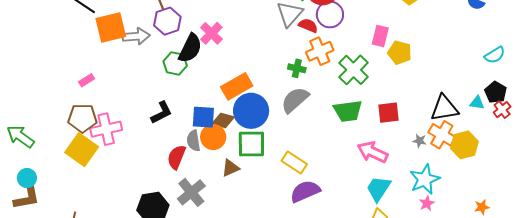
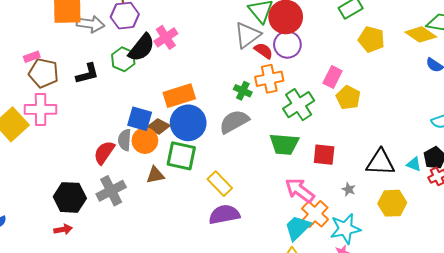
black L-shape: (161, 113) -> (87, 74), moved
brown pentagon: (83, 118) -> (44, 73), moved
orange cross: (442, 135) -> (315, 214), moved

